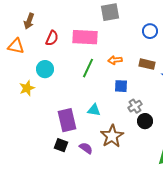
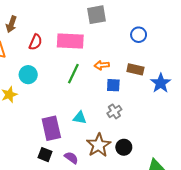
blue square: (121, 86) -> (113, 85), moved
gray cross: (135, 106) -> (114, 111), moved
black circle: (145, 121) -> (124, 147), moved

